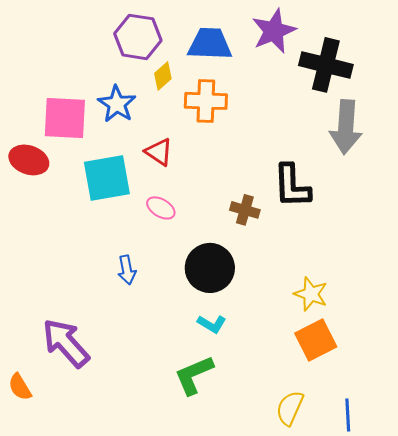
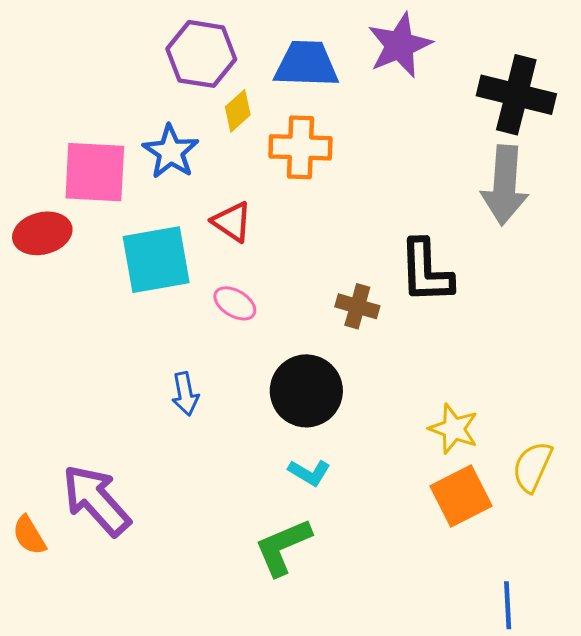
black cross: (326, 65) -> (516, 95), moved
red ellipse: (29, 160) -> (42, 233), turned -33
orange semicircle: (20, 387) -> (29, 535), moved
yellow semicircle: (290, 408) -> (532, 467), moved

